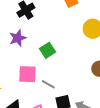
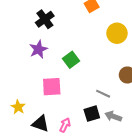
gray line: (48, 84) -> (103, 94), moved

